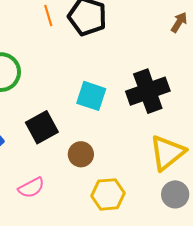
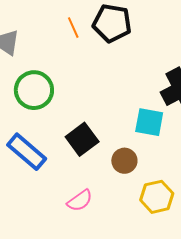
cyan square: (91, 96) -> (149, 122), moved

